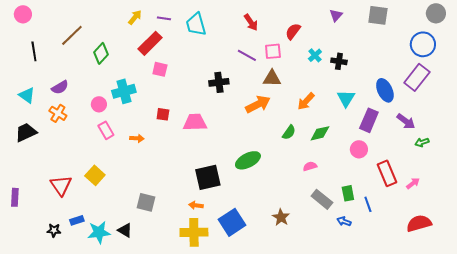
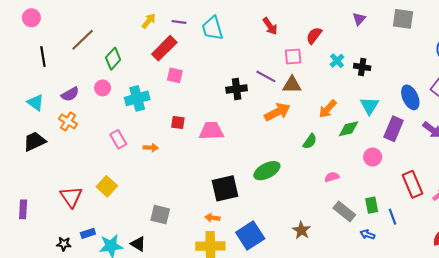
purple line: (247, 55) -> (266, 76), moved
pink circle: (99, 104) -> (103, 88), moved
green diamond: (320, 133) -> (349, 129), moved
pink circle: (359, 149) -> (373, 157), moved

